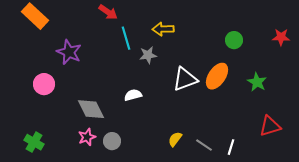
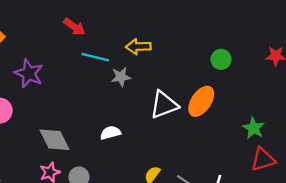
cyan line: (126, 38) -> (95, 57), turned -60
green star: (257, 82) -> (254, 128), moved
white semicircle: (133, 95) -> (110, 133), moved

